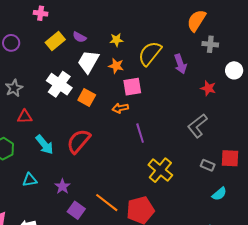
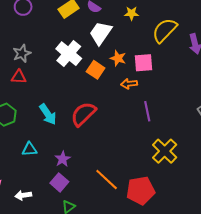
orange star: (116, 66) -> (118, 58), moved
red triangle: (25, 117) -> (19, 77), moved
purple square: (76, 210) -> (59, 182), moved

